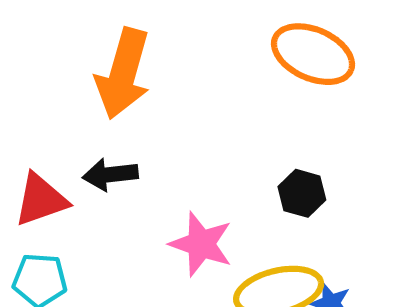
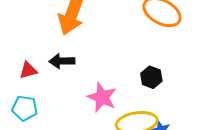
red triangle: (41, 200) -> (28, 70), size x0.7

